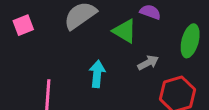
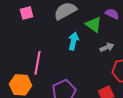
cyan arrow: (97, 74) -> (73, 41), moved

